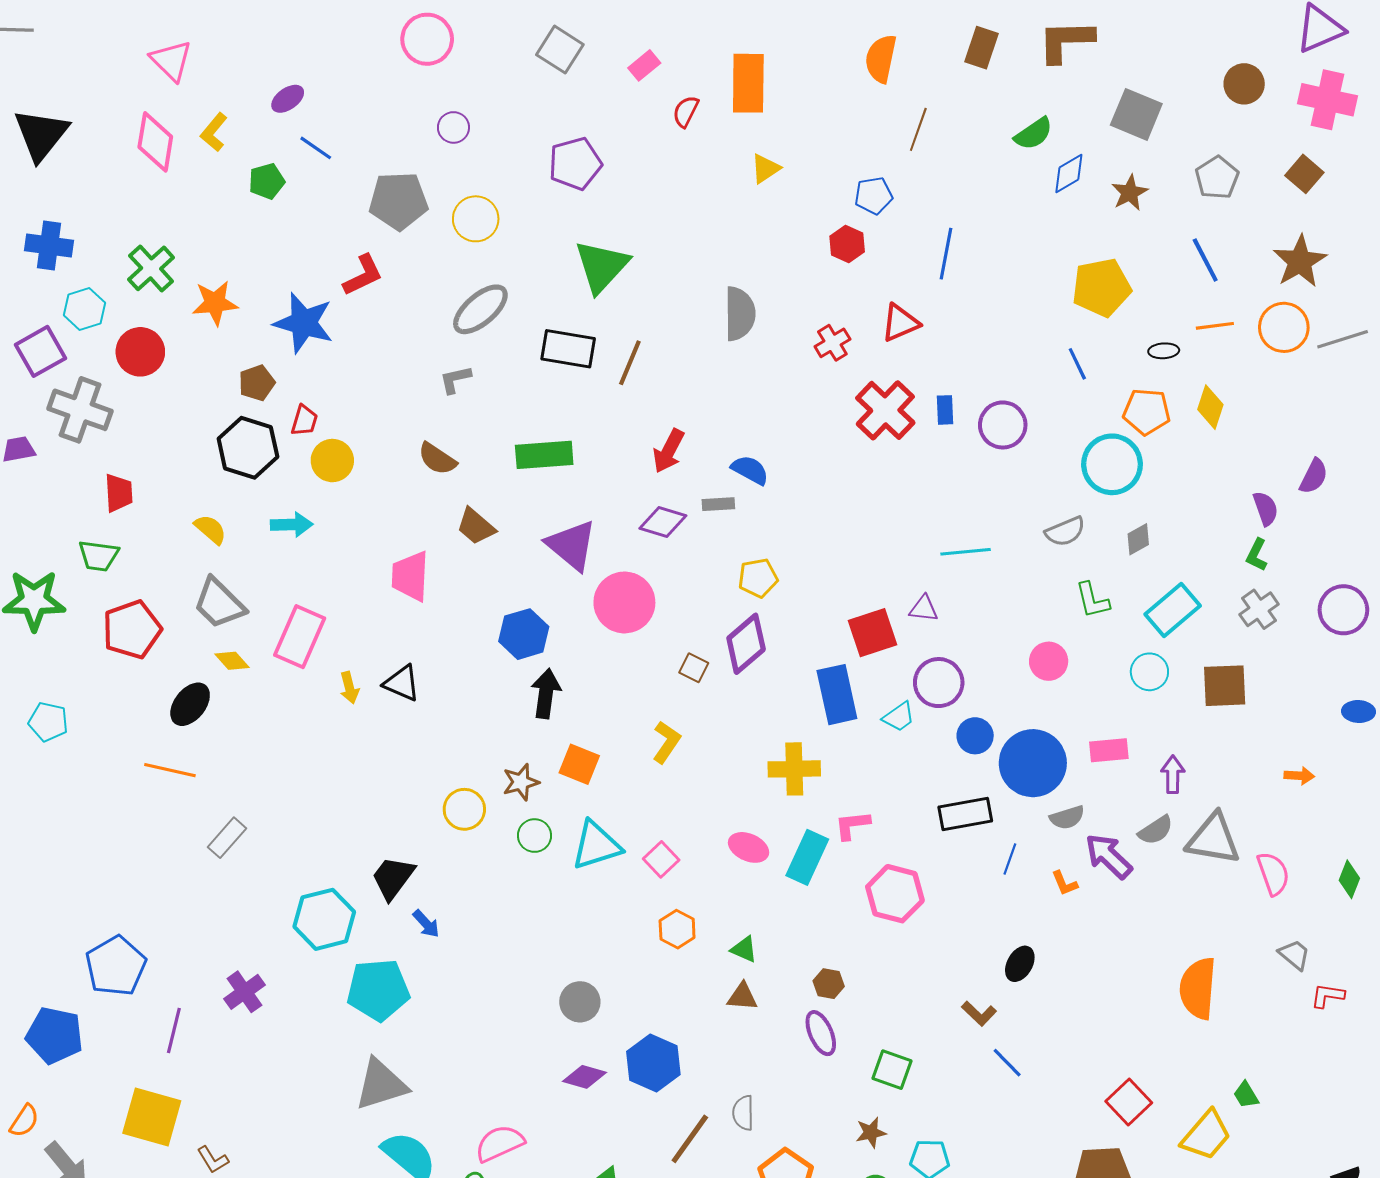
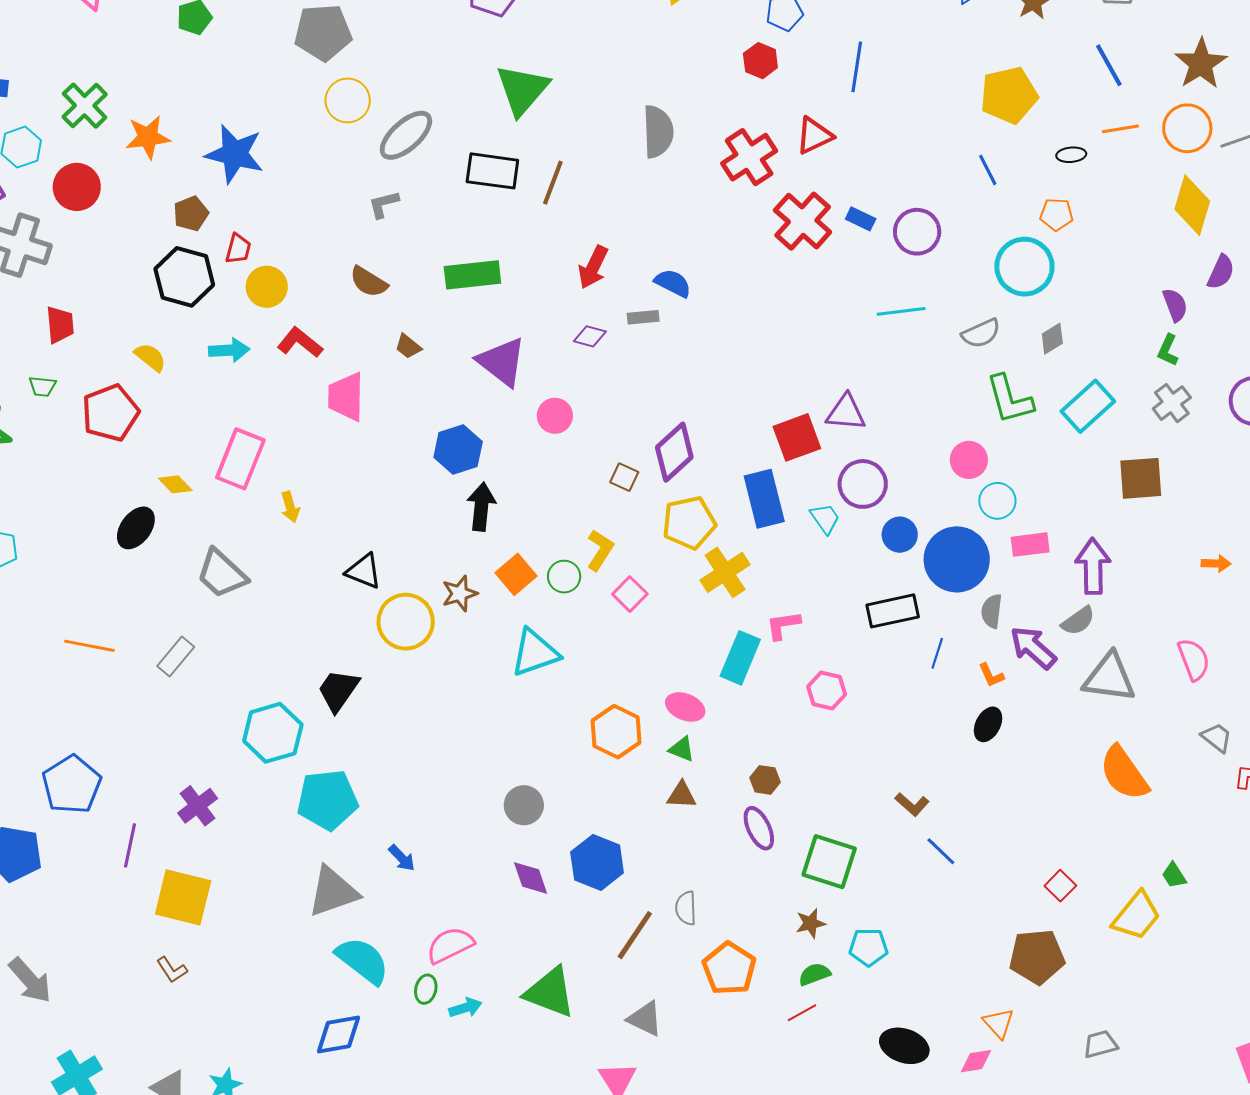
yellow circle: (476, 219) -> (348, 100), moved
red L-shape: (363, 275) -> (300, 342), moved, turned -114
red cross: (832, 343) -> (749, 157), size x1.6
yellow diamond: (1210, 407) -> (1192, 205), moved, size x1.4
blue rectangle: (945, 410) -> (861, 219), turned -60
orange pentagon: (1147, 412) -> (1057, 214), size x0.7
purple diamond: (663, 522) -> (590, 336), size x0.7
brown trapezoid: (476, 526) -> (408, 346), size x0.7
cyan line: (966, 552) -> (901, 311), moved
green trapezoid: (99, 556) -> (42, 386), size x0.7
yellow pentagon: (758, 578) -> (689, 523), moved, size x1.4
green L-shape: (1092, 600) -> (1010, 399), size x1.4
pink circle: (624, 602) -> (555, 416), size x0.6
gray trapezoid: (219, 603) -> (222, 574), moved
purple triangle: (924, 609) -> (846, 413), size x1.4
red pentagon: (132, 630) -> (110, 413), moved
cyan circle: (1149, 672) -> (997, 501), moved
black triangle: (402, 683) -> (364, 571), moved
cyan trapezoid: (899, 717) -> (825, 518), turned -88
orange square: (579, 764) -> (516, 574), turned 30
yellow cross: (794, 769) -> (725, 572), turned -30
orange line: (170, 770) -> (89, 646), moved
purple arrow: (1173, 775) -> (1093, 566), size x1.5
yellow circle: (464, 809) -> (406, 622), size x1.4
gray semicircle: (1067, 817) -> (992, 611), turned 116
green circle: (535, 836) -> (564, 577), moved
gray triangle: (1213, 839) -> (1109, 678), moved
pink ellipse: (749, 847) -> (685, 707), moved
pink square: (661, 859) -> (630, 594), moved
pink hexagon: (895, 894) -> (827, 691), size x0.7
blue arrow: (426, 924) -> (402, 858), moved
orange hexagon: (677, 929) -> (616, 732), size x1.4
black ellipse: (1020, 964) -> (988, 724), moved
orange semicircle: (1198, 988) -> (1124, 773), turned -38
green square: (892, 1070) -> (829, 862), size x1.4
purple diamond: (585, 1077) -> (531, 878), turned 57
red square: (1129, 1102) -> (1060, 886), size x0.7
yellow square: (152, 1117) -> (183, 897), moved

